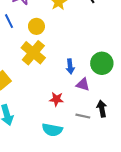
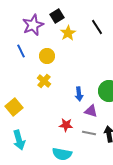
yellow cross: (33, 53) -> (44, 81), size x0.6
gray line: (83, 116) -> (89, 133), moved

